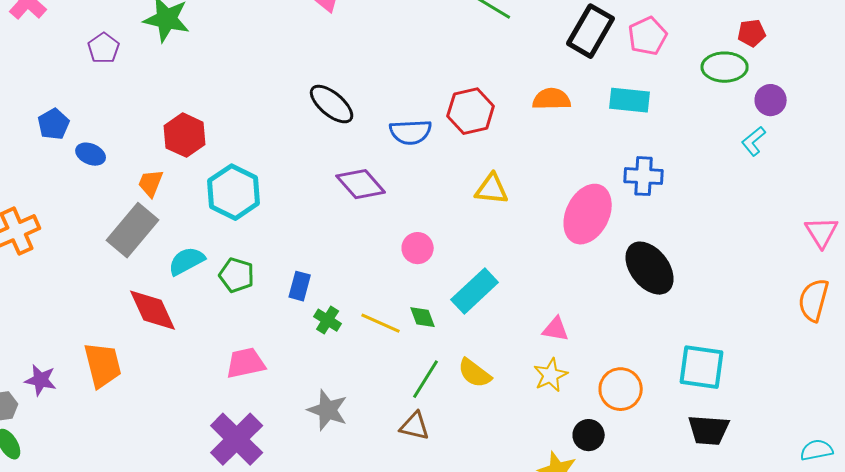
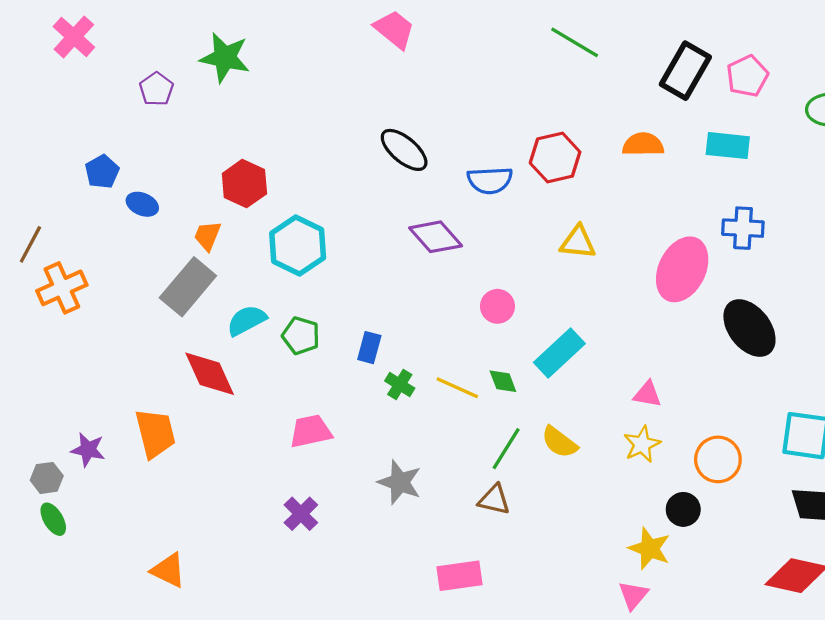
purple cross: (237, 439) -> (301, 514), size x0.6

